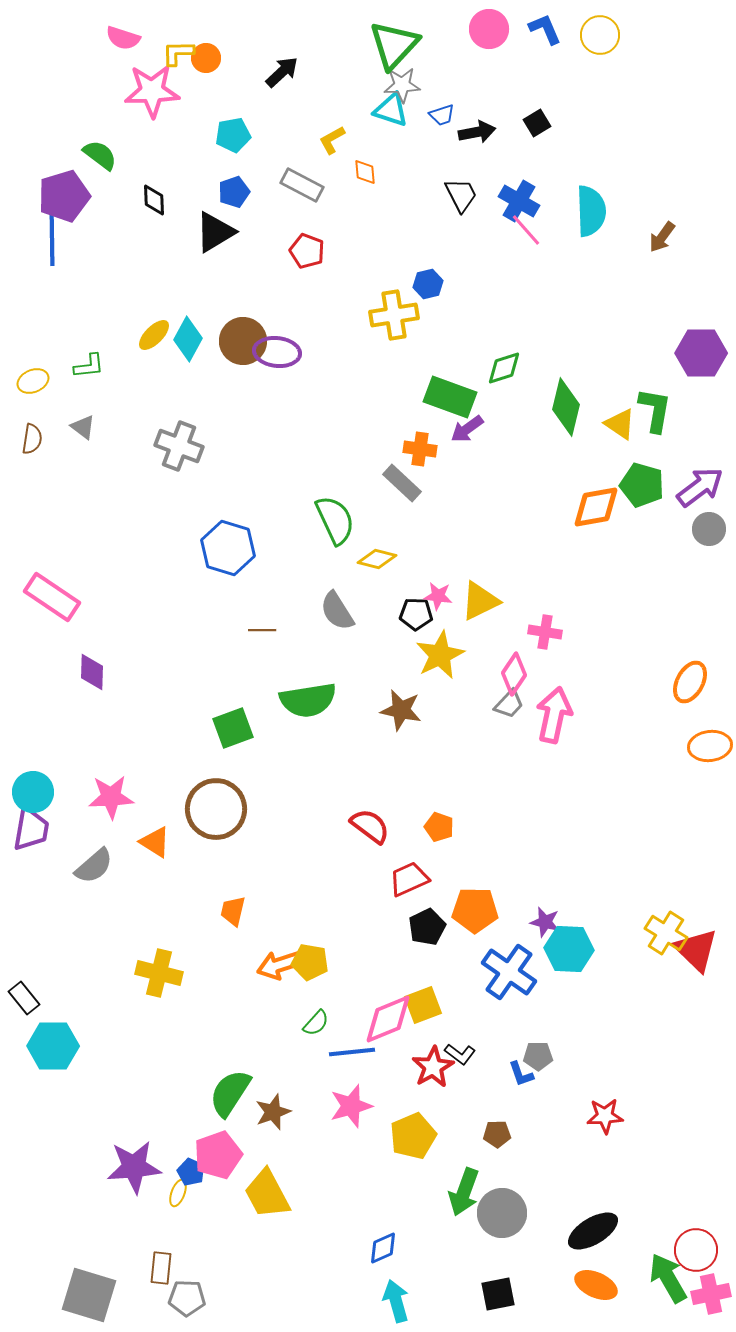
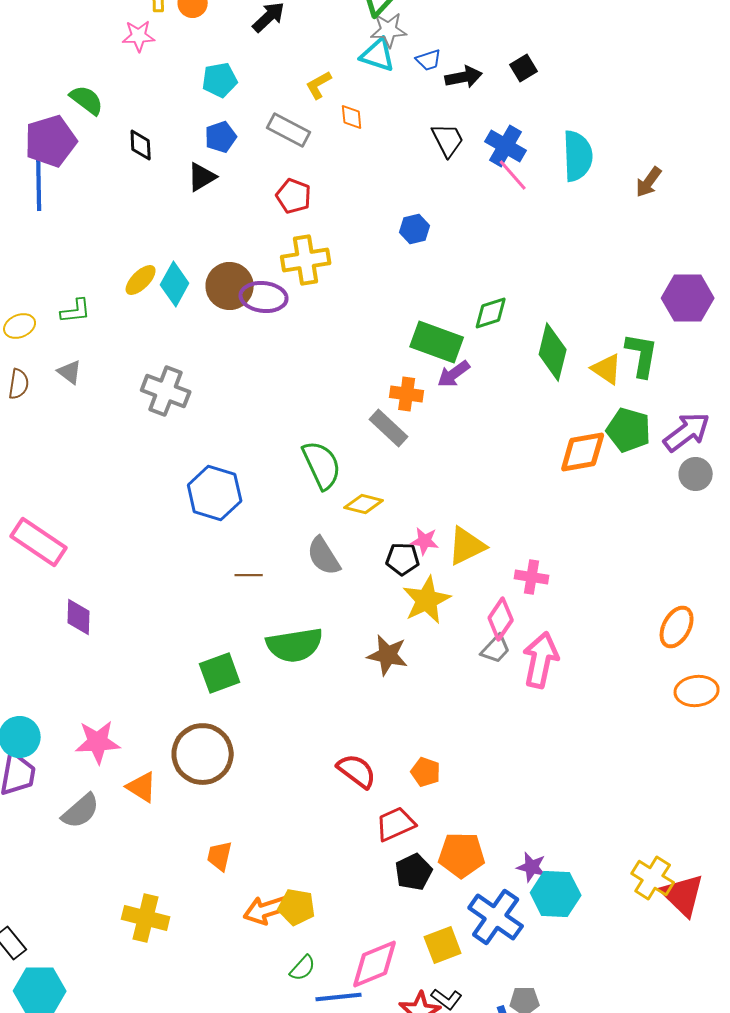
pink star: (152, 91) -> (139, 36), size x0.6
black triangle: (215, 232) -> (202, 177), size x0.7
yellow cross: (394, 315) -> (306, 260), moved
yellow square: (423, 1005) -> (443, 945), moved

